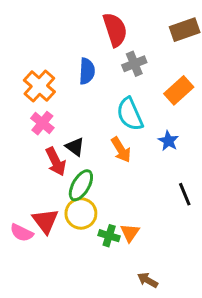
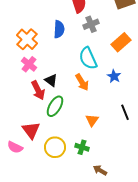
yellow circle: (81, 213) -> (55, 147), moved
pink semicircle: (22, 233) -> (15, 147), moved
orange triangle: (130, 233) -> (92, 120), moved
green cross: (109, 236) -> (82, 147), moved

